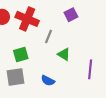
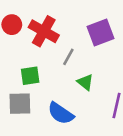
purple square: (71, 15) -> (100, 33), size x1.5
blue semicircle: (48, 81) -> (61, 113), size x1.5

